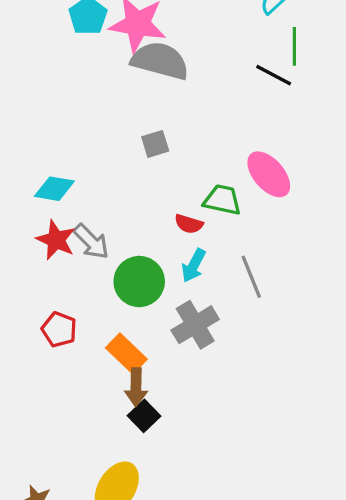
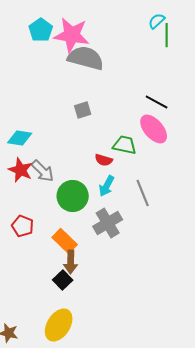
green line: (294, 46) -> (167, 35), moved
black line: (274, 75) -> (157, 102), moved
black square: (144, 416) -> (63, 280), moved

